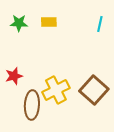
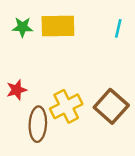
yellow rectangle: (49, 22) -> (58, 26), size x1.8

